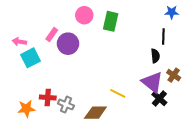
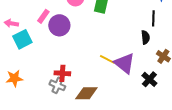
purple triangle: (152, 82) -> (124, 63), moved
yellow line: (118, 93) -> (107, 59), moved
red cross: (48, 97) -> (62, 73), moved
orange star: (26, 109) -> (14, 78), moved

